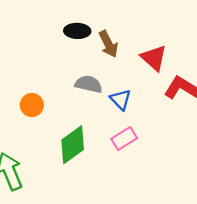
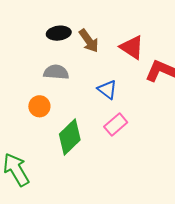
gray semicircle: (89, 84) -> (56, 72), moved
orange circle: (32, 105) -> (39, 106), moved

